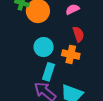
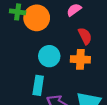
cyan rectangle: (48, 72) -> (38, 85), moved

